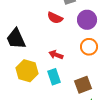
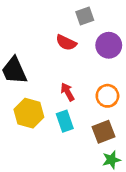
orange circle: (89, 47) -> (107, 96), moved
red arrow: (56, 55) -> (67, 92), turned 40

